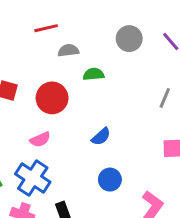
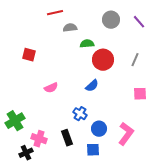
red circle: (52, 98) -> (103, 60), moved
blue cross: (33, 178) -> (80, 114), moved, size x0.6
blue circle: (110, 180) -> (99, 129), moved

